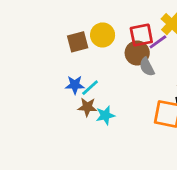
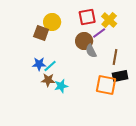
yellow circle: (103, 35) -> (52, 22), moved
red square: (141, 35) -> (87, 17), moved
brown square: (78, 42) -> (41, 33), turned 35

